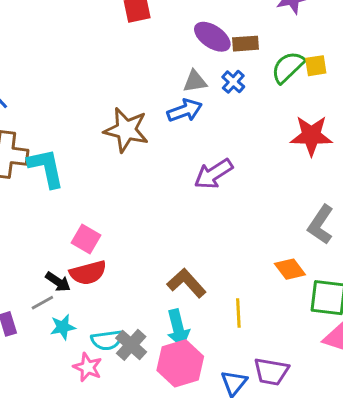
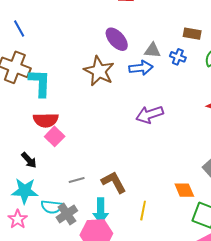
purple ellipse: (212, 37) -> (117, 39), moved
blue cross: (233, 82) -> (178, 57), turned -35
red semicircle: (88, 273) -> (46, 120), moved
gray line: (42, 303) -> (77, 180), moved
cyan star: (63, 327) -> (25, 191), size x1.5
pink star: (88, 367) -> (18, 219), moved

